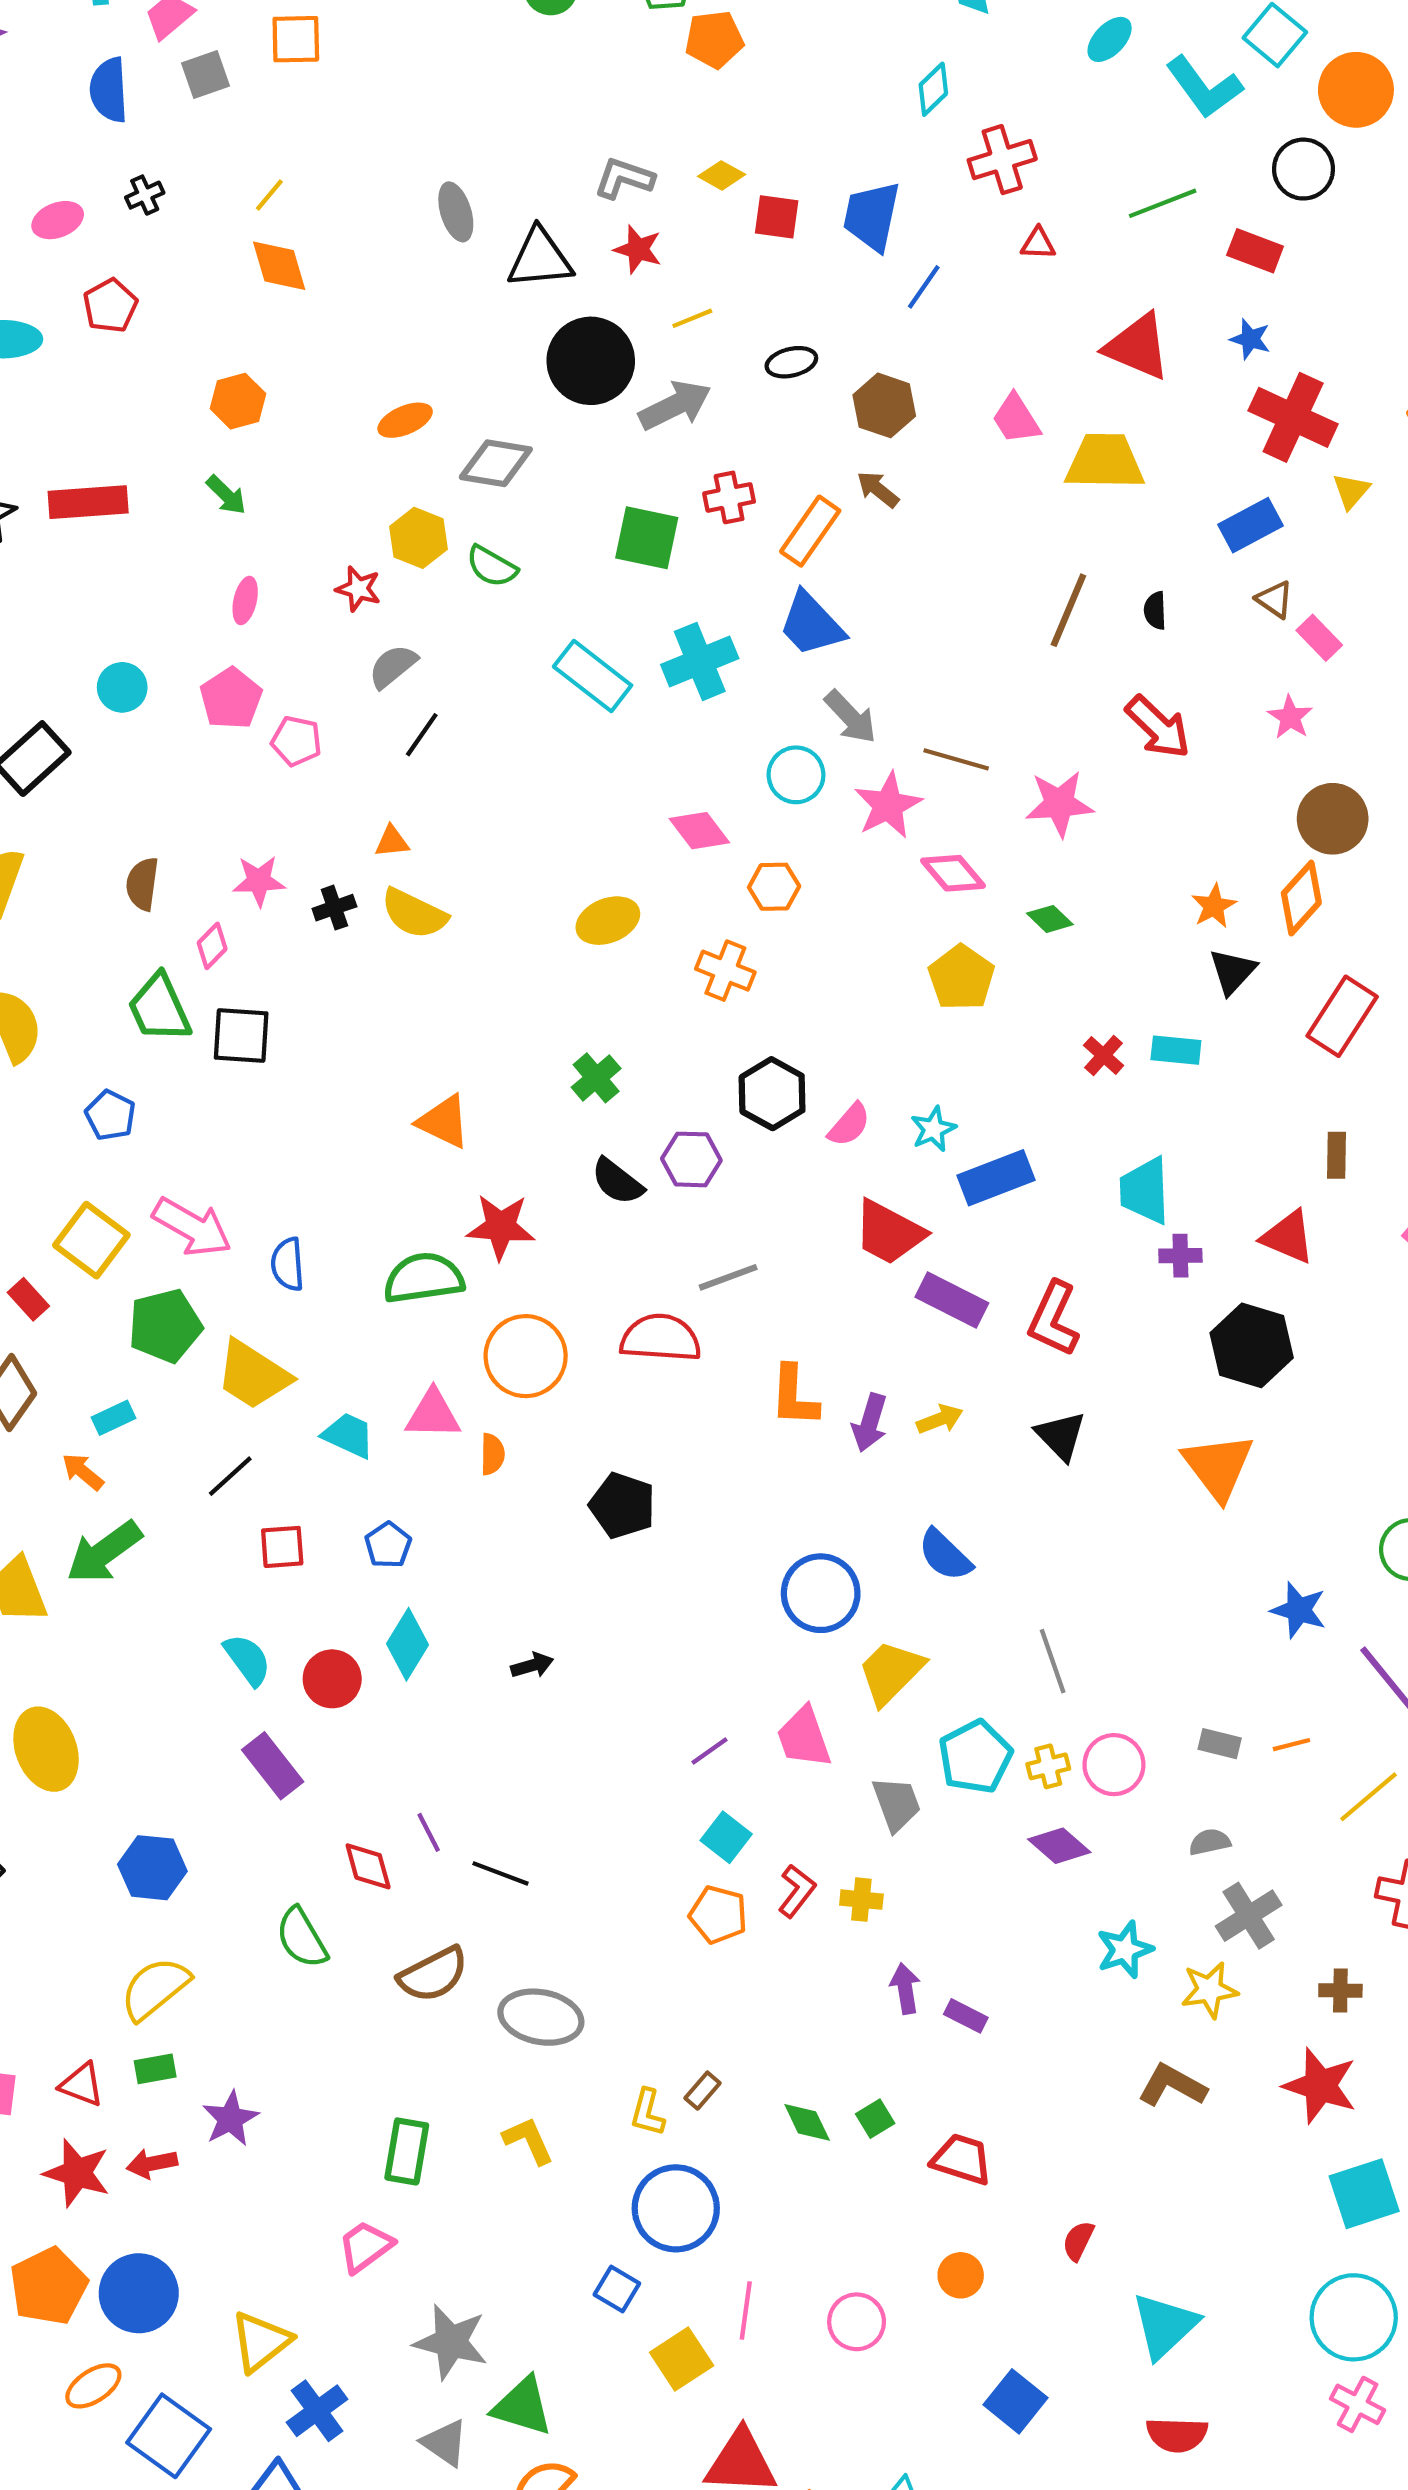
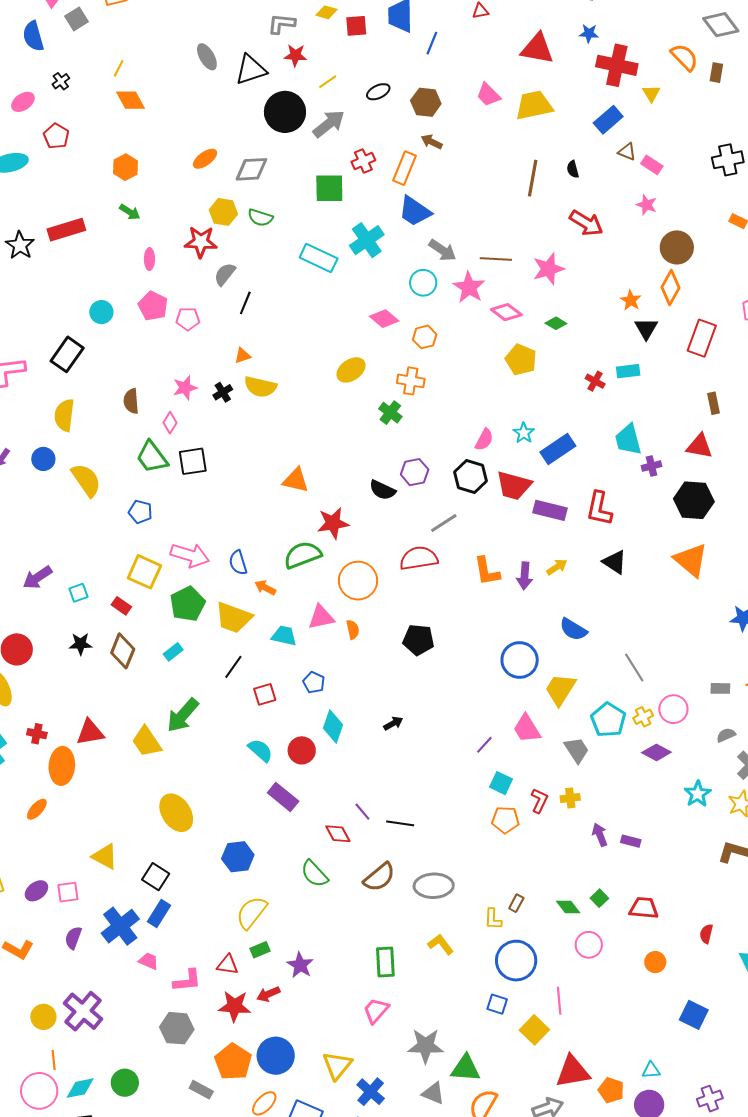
red star: (358, 589) -> (201, 242), size x1.5
green cross: (596, 1078) -> (390, 413), moved
black hexagon: (772, 1094) -> (470, 477), moved
orange arrow: (83, 1472) -> (265, 588), moved
pink circle: (857, 2322) -> (589, 945), moved

